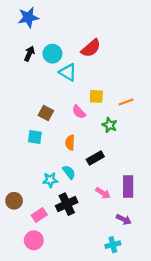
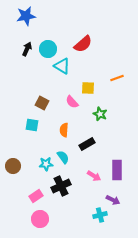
orange line: (126, 102) -> (117, 78), moved
brown circle: (14, 201) -> (13, 166), moved
pink circle: (34, 240) -> (40, 219), moved
cyan cross: (113, 245) -> (100, 215), moved

